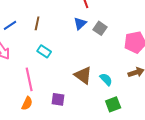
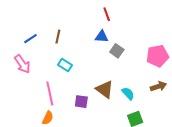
blue triangle: (80, 23) -> (102, 37), turned 48
gray square: (100, 28) -> (117, 51), moved
purple square: (58, 99) -> (81, 102), moved

